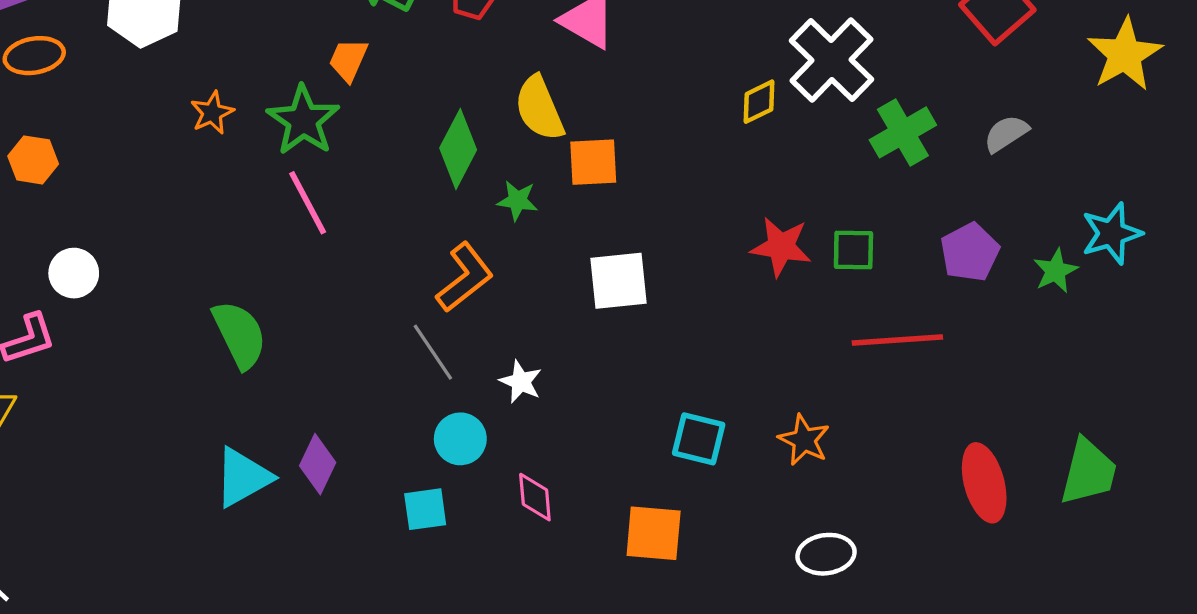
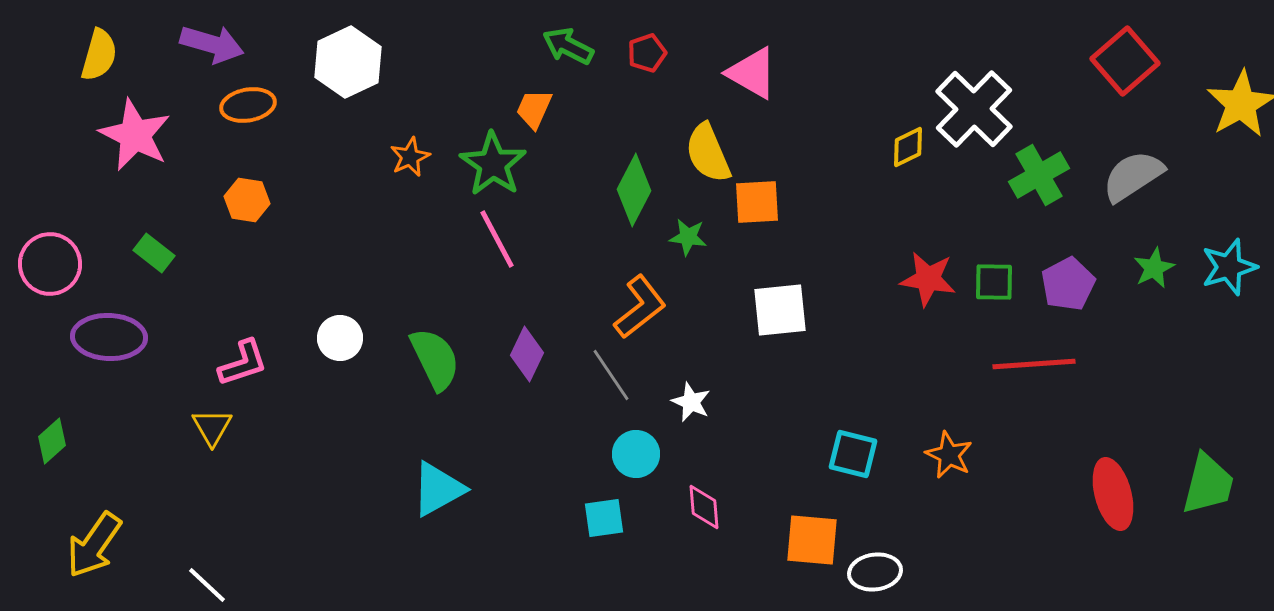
gray semicircle: (1006, 134) -> (1133, 176), size x1.5
purple pentagon: (970, 252) -> (1068, 284), moved
green star: (1056, 271) -> (1154, 268), moved
white circle: (74, 273) -> (340, 338), moved
purple diamond: (318, 464) -> (527, 354), moved
white ellipse: (826, 554) -> (875, 572), moved

